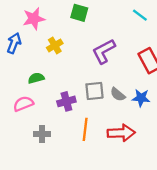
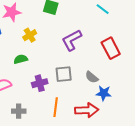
green semicircle: (36, 78) -> (21, 59), moved
gray semicircle: (118, 94) -> (92, 77), moved
blue star: (141, 98) -> (104, 93), moved

